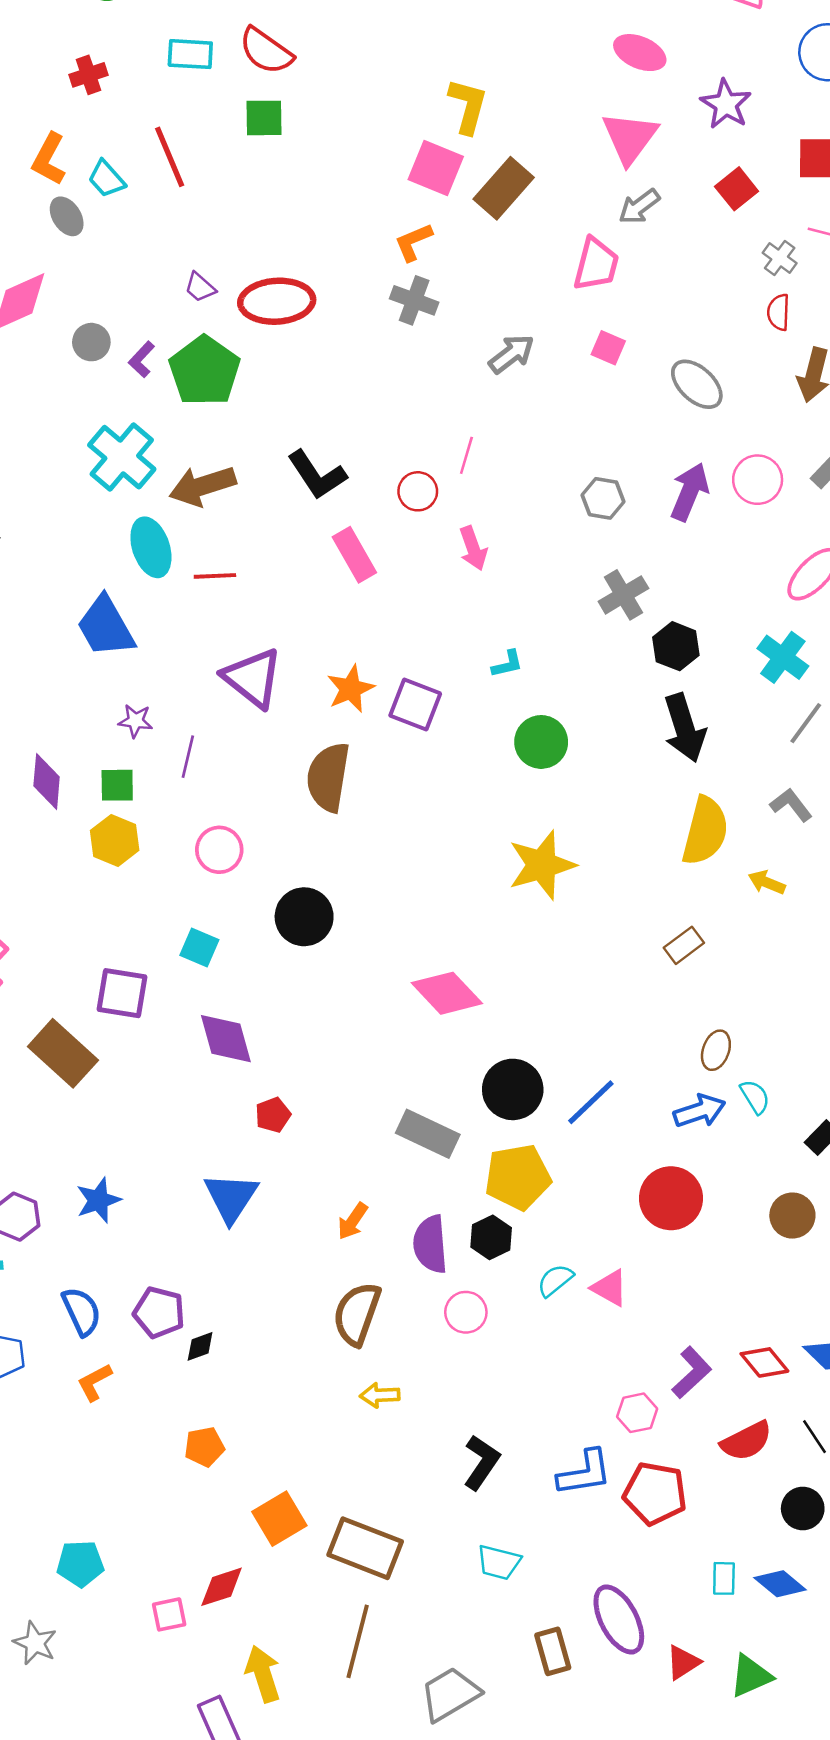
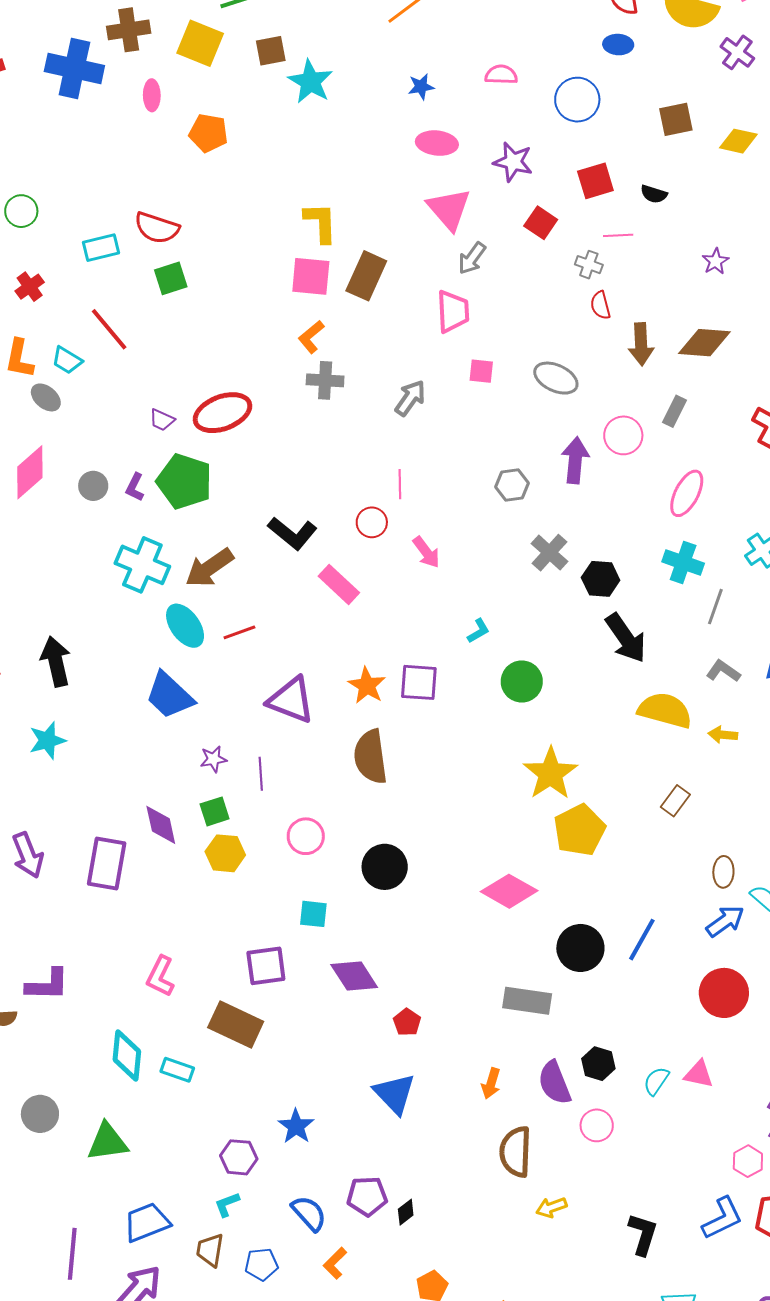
yellow semicircle: (705, 831) -> (665, 710), turned -72
yellow pentagon: (518, 1177) -> (579, 830), moved

